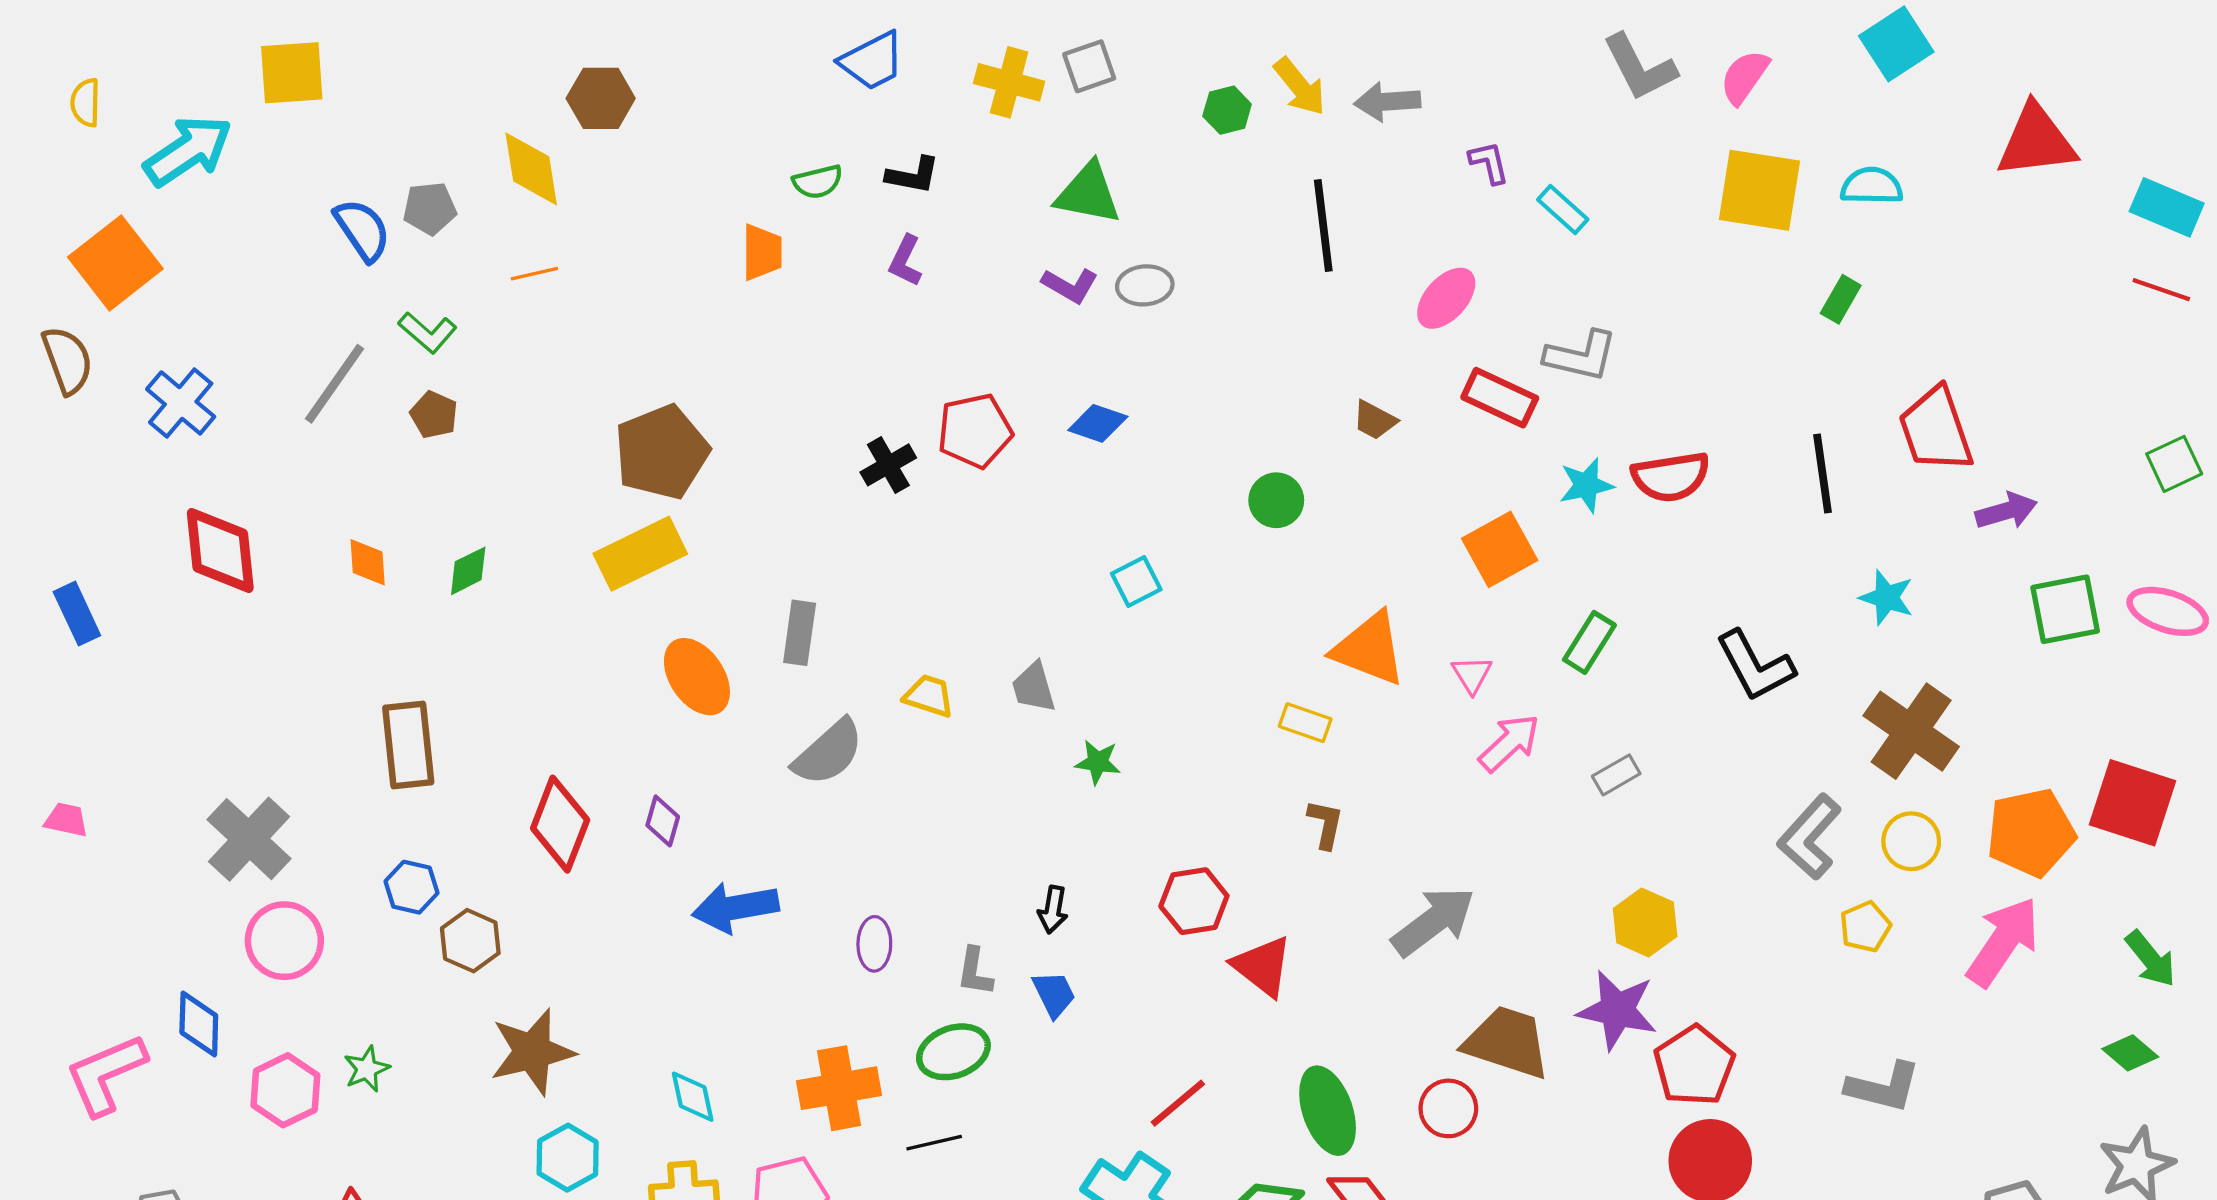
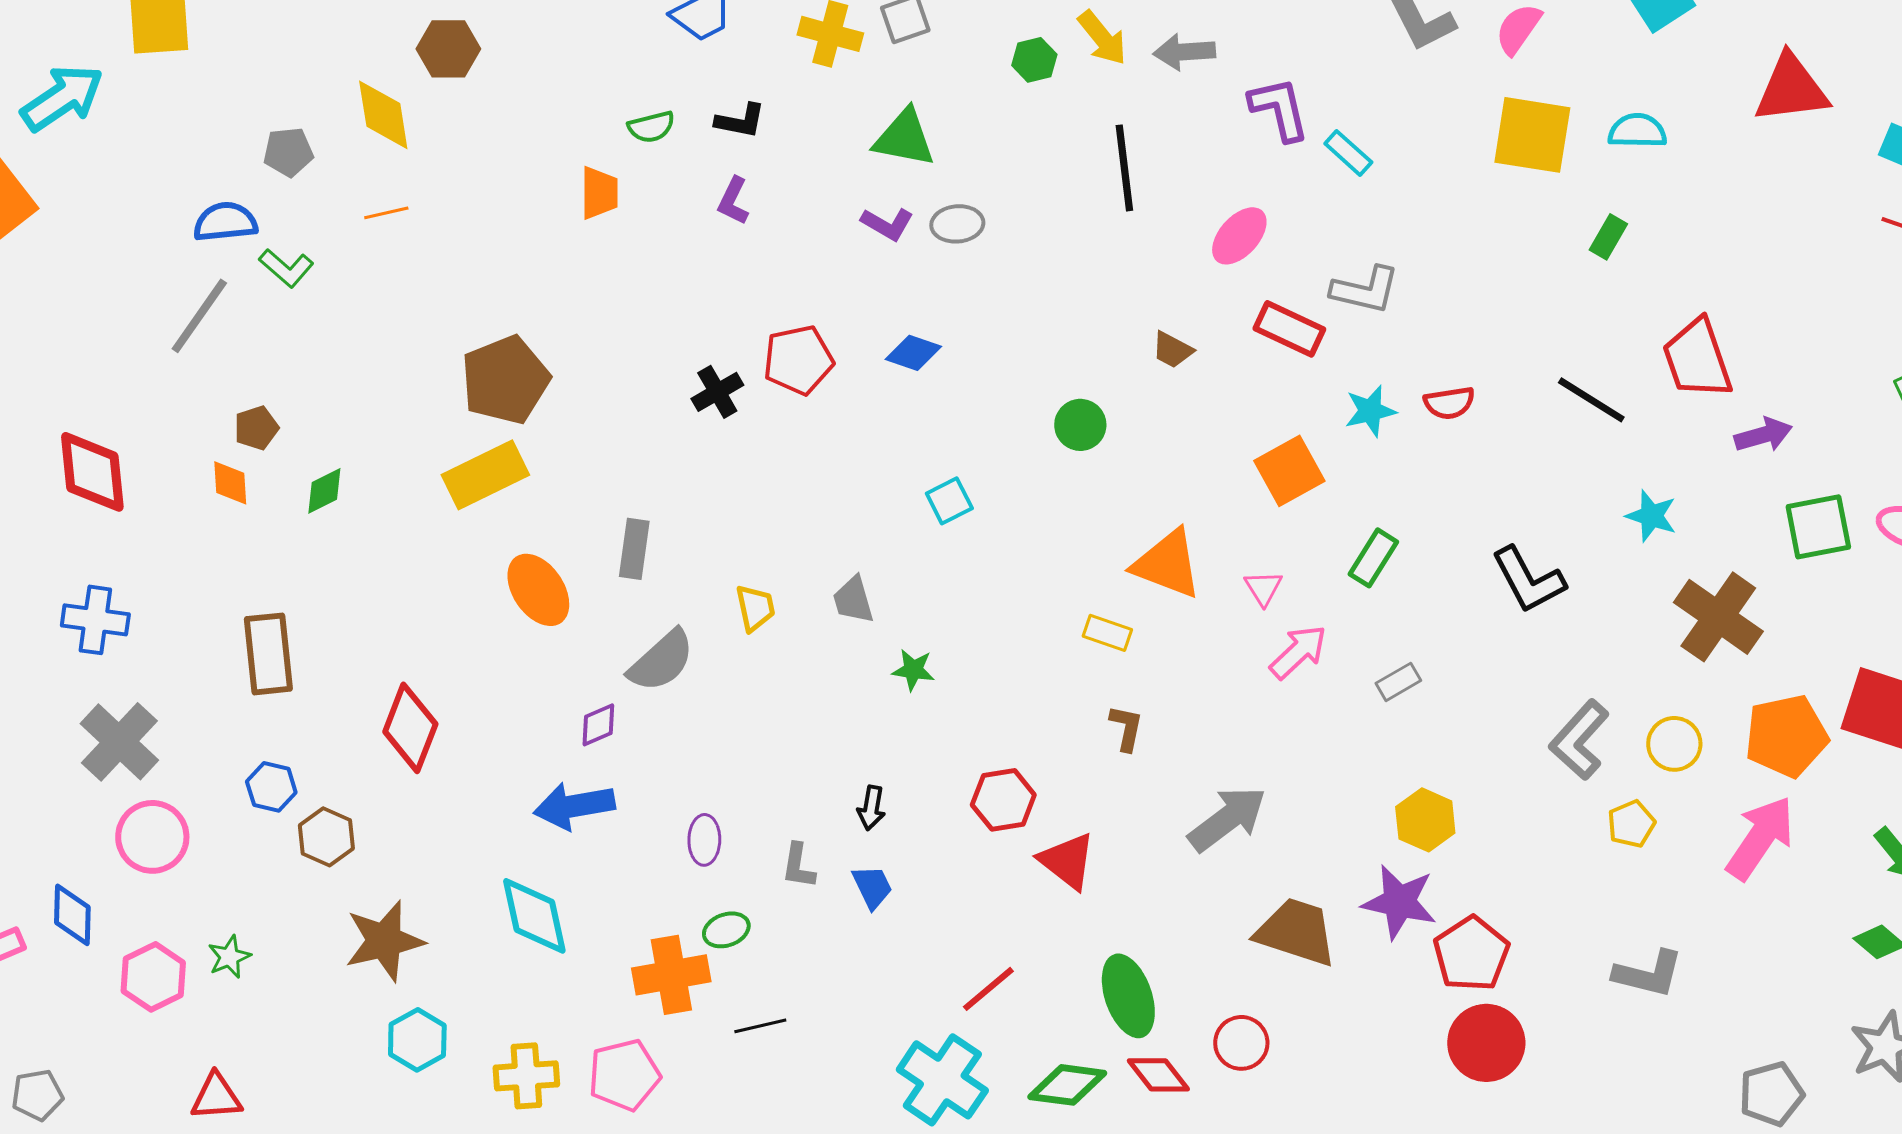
purple L-shape: (1489, 162) -> (1279, 109), size x1.6
blue semicircle: (362, 230) -> (225, 222), moved, turned -62
blue cross: (181, 403) -> (95, 620), moved, turned -32
brown pentagon: (434, 415) -> (256, 428), moved, turned 30
black line: (1822, 474) -> (1591, 400), turned -50
red semicircle: (1671, 477) -> (1449, 403), size x0.7
yellow trapezoid: (929, 696) -> (755, 608), turned 60
brown cross: (1911, 731) -> (1718, 617), moved
purple diamond: (663, 821) -> (598, 725), moved, turned 51
green ellipse: (953, 1052) -> (726, 930), moved, size x0.7
cyan diamond: (693, 1097) -> (534, 916), moved, size x1.6
red circle: (1448, 1108) -> (1241, 1043), moved

